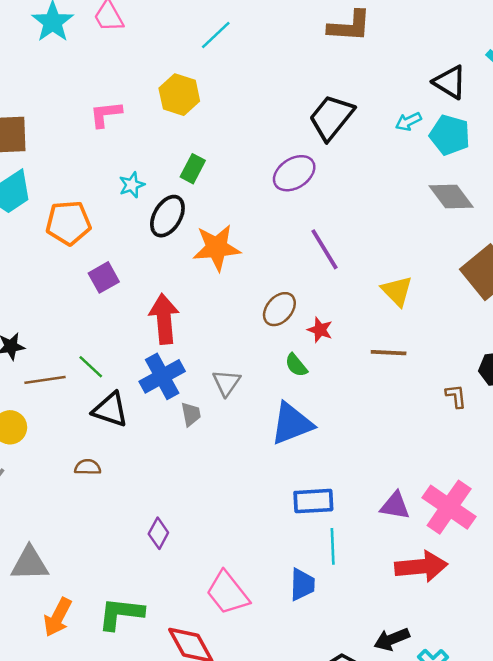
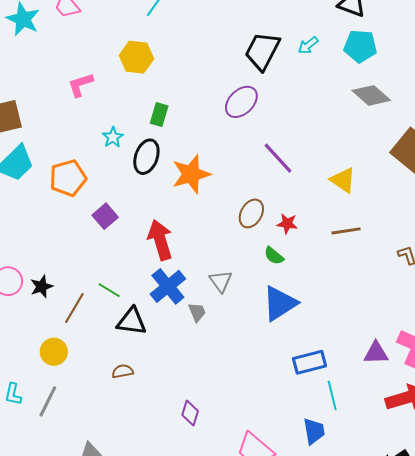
cyan arrow: (408, 122) -> (308, 45), moved
brown line: (45, 380) -> (74, 308), turned -40

